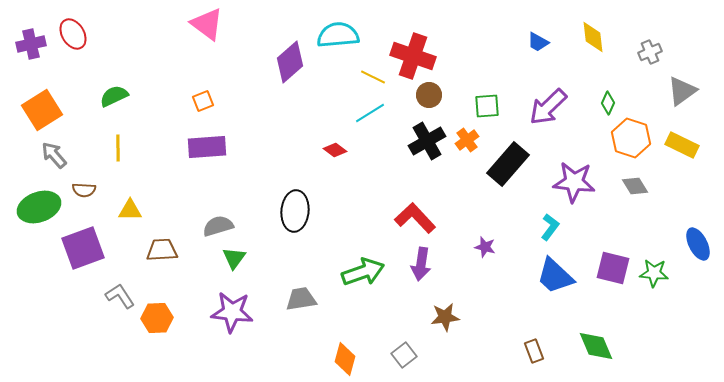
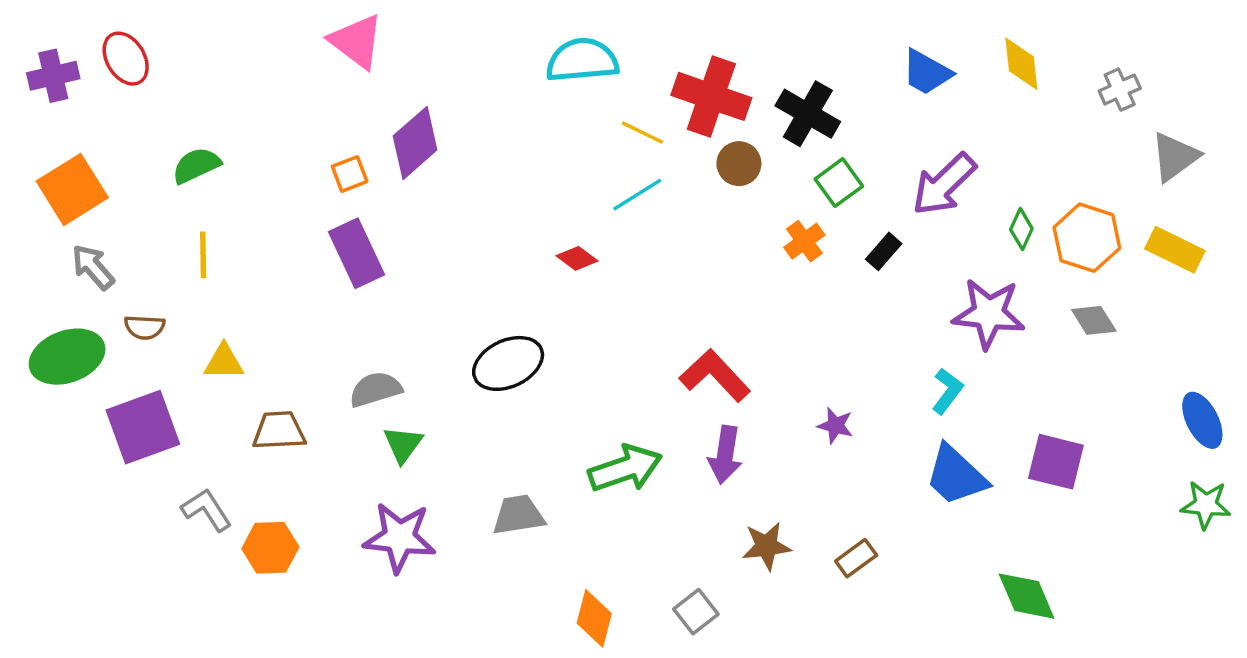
blue trapezoid: (538, 42) -> (927, 72), size x1.4
purple diamond: (290, 62) -> (415, 143), moved
green diamond: (608, 103) -> (1021, 229), moved
green square: (487, 106) -> (839, 183), turned -32
black cross: (427, 141) -> (808, 114), moved, turned -30
purple rectangle: (207, 147) -> (356, 253), turned 69
black rectangle: (508, 164) -> (884, 251), moved, size x0.5
black ellipse: (295, 211) -> (508, 363), turned 60
green star: (654, 273) -> (1206, 505), moved
brown rectangle: (534, 351) -> (856, 558), moved, turned 75

